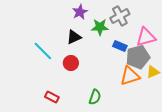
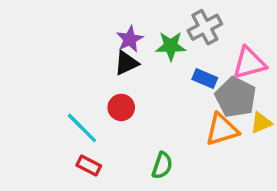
purple star: (80, 12) -> (130, 39), moved
cyan line: (43, 51) -> (82, 128), moved
gray pentagon: (138, 57) -> (236, 97), turned -30

